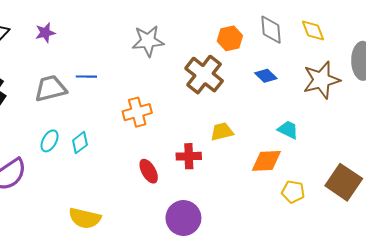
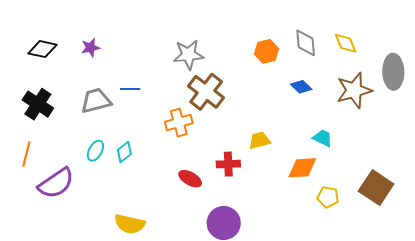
brown cross: (204, 75) -> (206, 92), moved
red ellipse: (149, 171) -> (190, 179), turned -30

